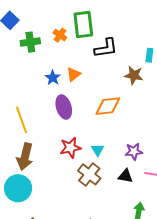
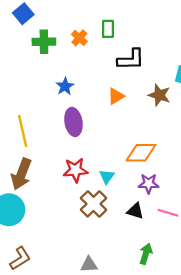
green rectangle: (83, 25) -> (108, 29), size x0.6
orange triangle: (74, 74) -> (116, 96), moved
orange diamond: (108, 106) -> (141, 153), moved

